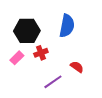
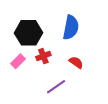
red semicircle: (77, 67) -> (76, 62), moved

